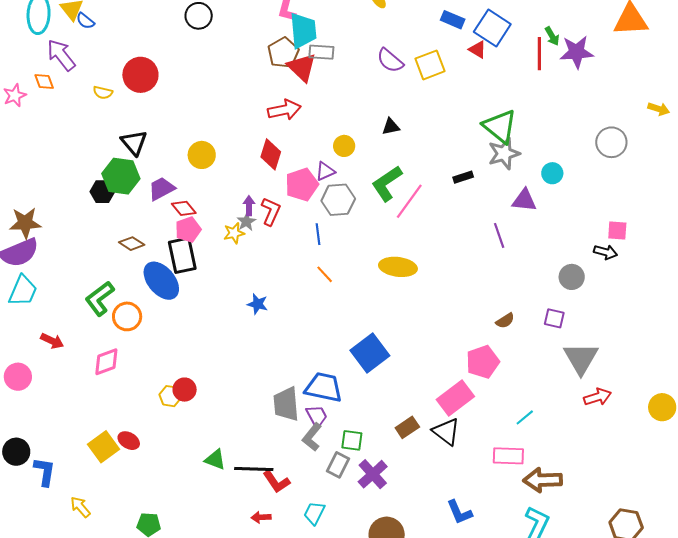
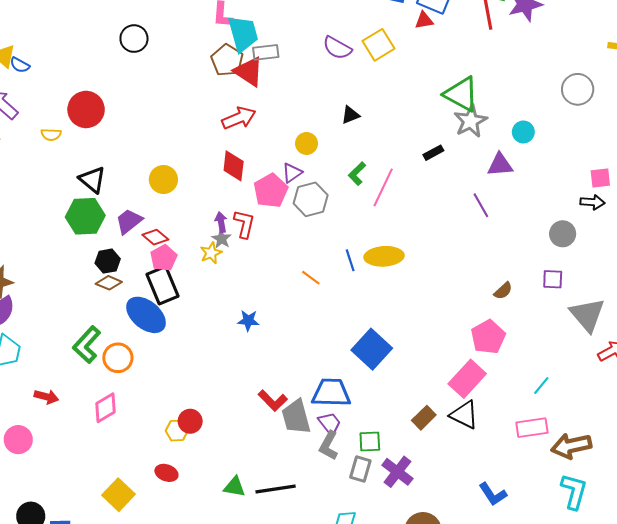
red triangle: (478, 50) -> (424, 20), turned -30
green L-shape: (387, 183) -> (357, 174), size x0.6
black hexagon: (102, 192) -> (108, 261), moved
blue line: (318, 234) -> (350, 260), moved
red ellipse: (129, 441) -> (166, 473), moved
red L-shape: (276, 482) -> (273, 401), moved

